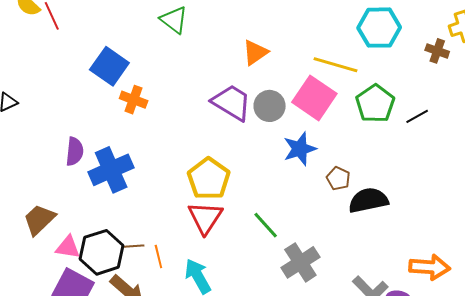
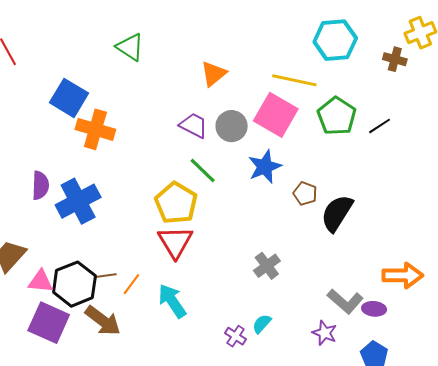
orange cross: (134, 100) -> (95, 129), size x1.4
purple trapezoid: (232, 103) -> (194, 125), size x0.7
black semicircle: (368, 200) -> (337, 213), turned -42
green line: (266, 225) -> (203, 171), moved
orange line: (158, 257) -> (131, 284), turned 55
gray cross: (300, 262) -> (267, 266), moved, size x0.7

